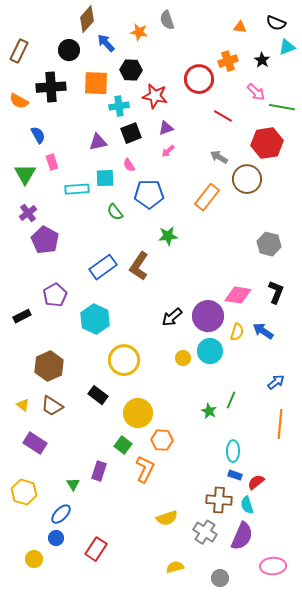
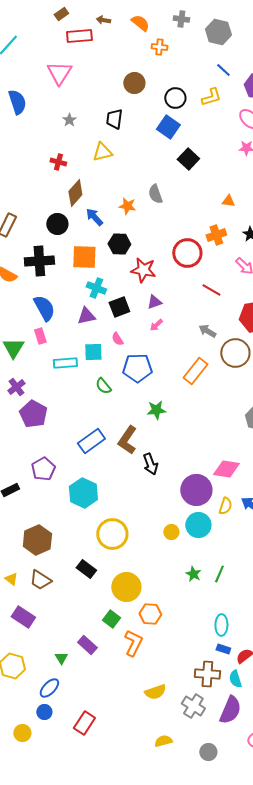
cyan cross: (119, 106) -> (96, 288), moved, turned 30
blue semicircle: (38, 135) -> (44, 308), moved, size x1.5
black arrow: (172, 317) -> (150, 464), moved, turned -70
green star: (209, 411) -> (193, 574), moved
purple rectangle: (99, 471) -> (87, 645), turned -66

